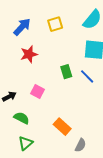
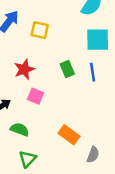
yellow square: (55, 24) -> (40, 30), moved, turned 35
red star: (29, 54) -> (24, 69), moved
blue line: (87, 76) -> (93, 72), turned 42

